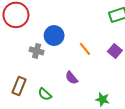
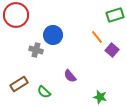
orange line: (85, 49) -> (97, 37), moved
brown rectangle: (19, 86) -> (19, 84), turned 36

